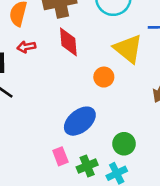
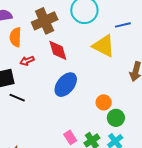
orange circle: (104, 77) -> (104, 102), moved
blue ellipse: (80, 121) -> (66, 85), moved

